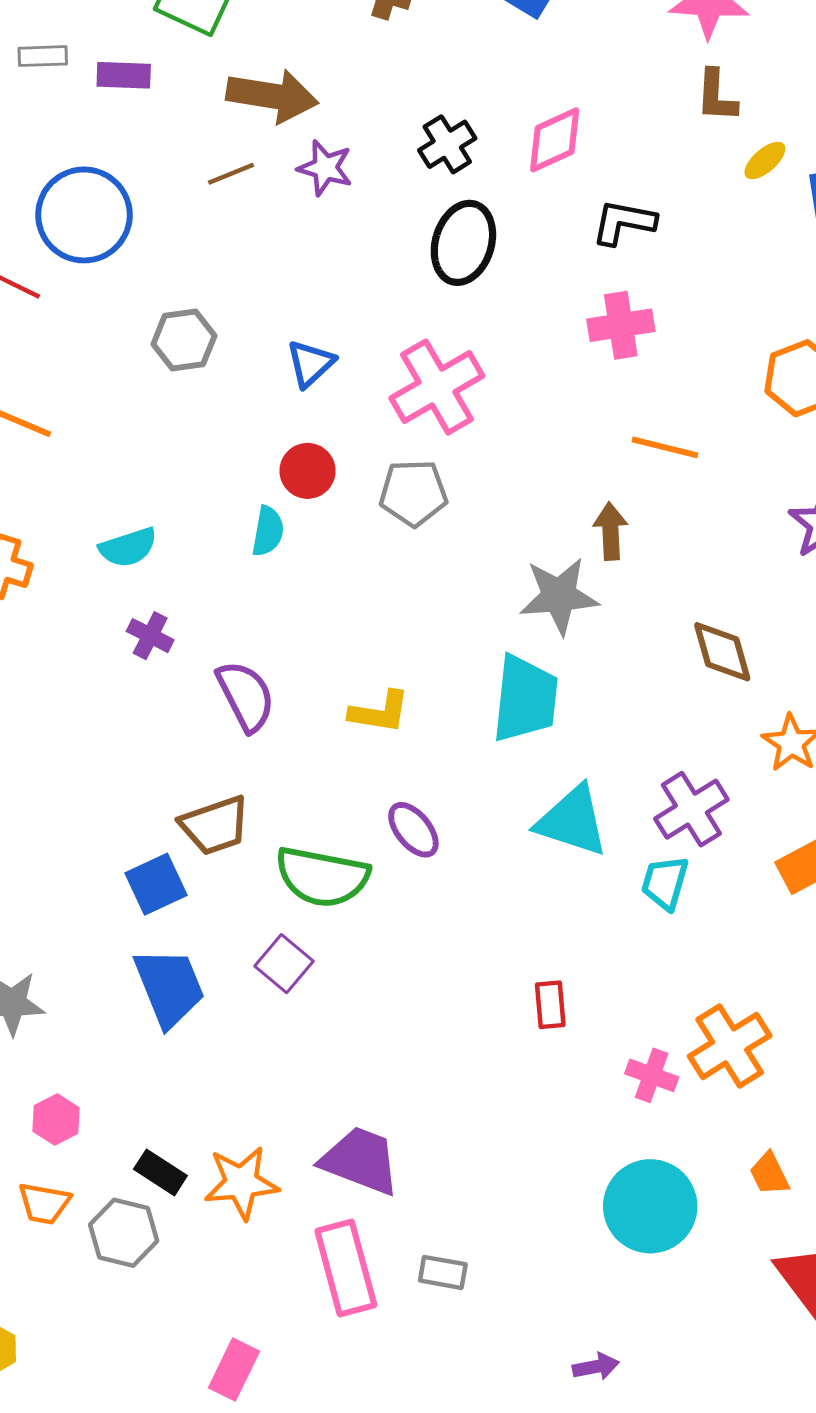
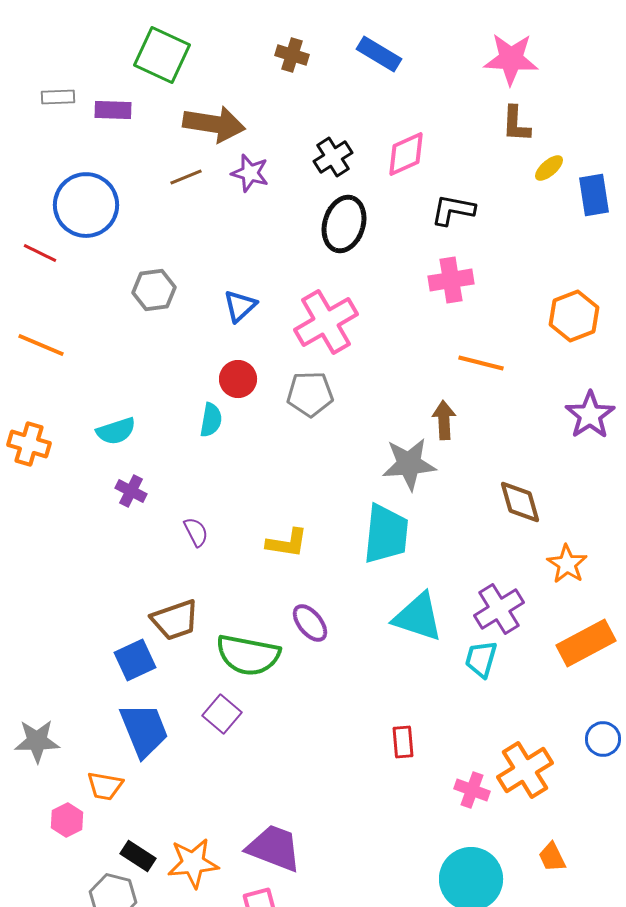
purple semicircle: (246, 696) -> (196, 532), size x0.6
orange trapezoid: (44, 1203) -> (105, 786), moved

